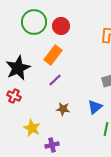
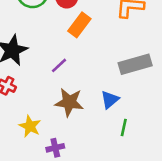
orange rectangle: (53, 55) -> (79, 25), moved
brown star: (63, 109) -> (69, 102), size x1.6

